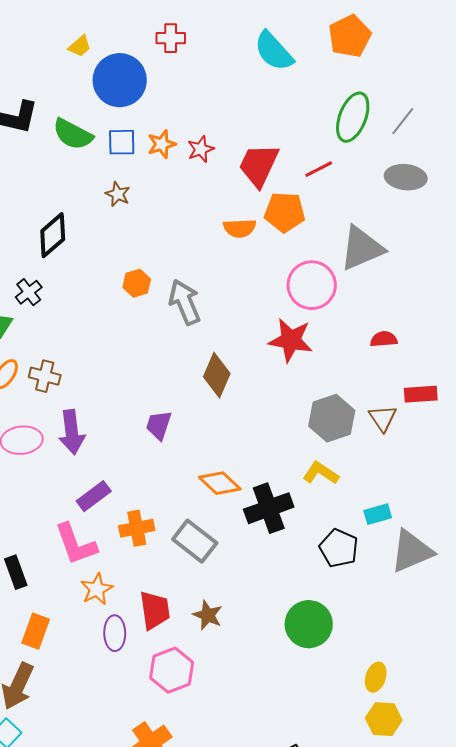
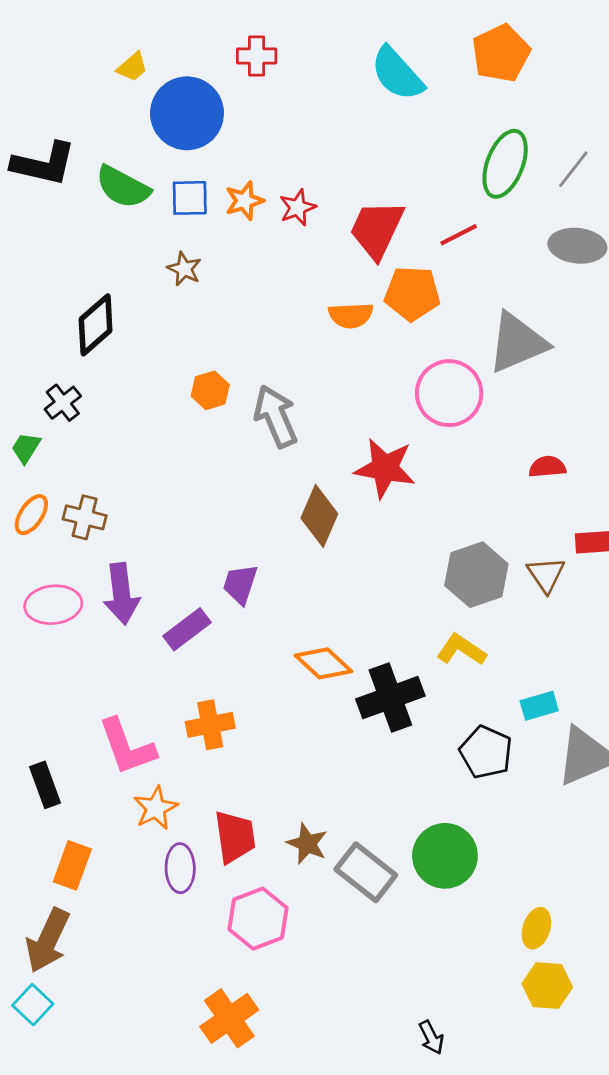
red star: (291, 340) -> (385, 468), moved
purple rectangle: (94, 496) -> (187, 629), moved
gray rectangle: (195, 541) -> (366, 872), moved

